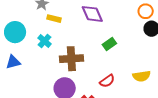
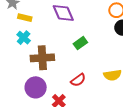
cyan cross: (45, 41) -> (24, 38), moved

